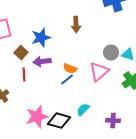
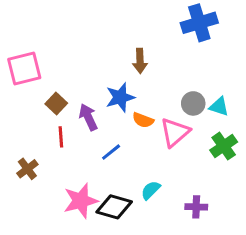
blue star: (41, 38) -> (120, 97), moved
purple arrow: (42, 62) -> (88, 117), turned 72
orange semicircle: (70, 69) -> (143, 120), moved
blue line: (67, 80) -> (111, 152), moved

